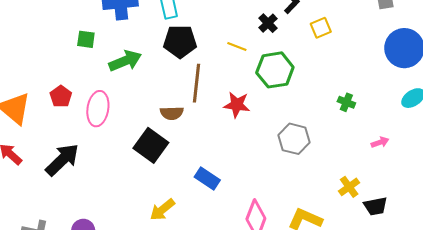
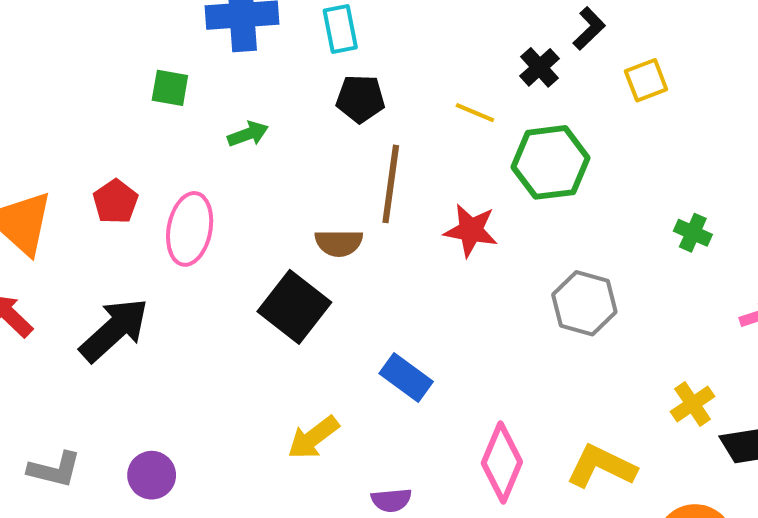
black pentagon: (180, 42) -> (360, 99), size x0.7
green arrow: (125, 61) -> (248, 134), size x0.6

